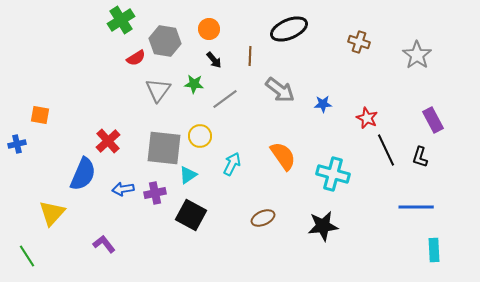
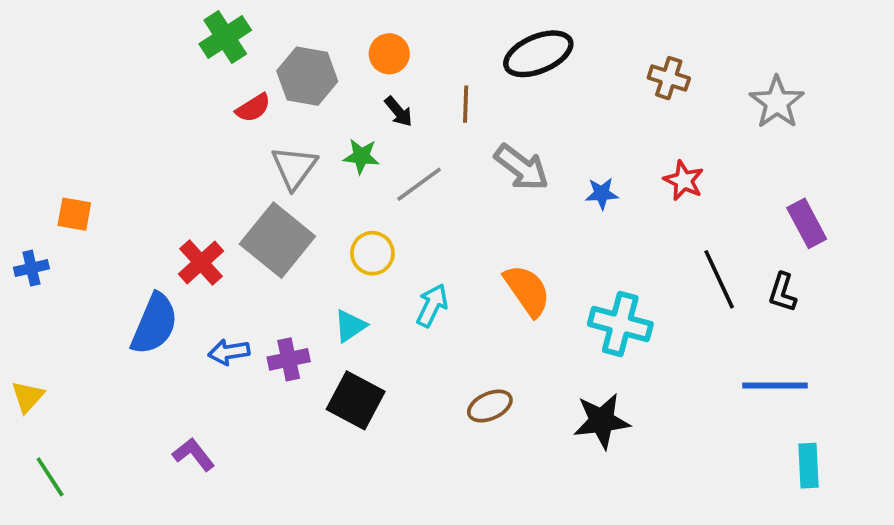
red star: (367, 118) -> (684, 181), moved
gray square: (164, 148) -> (277, 240), moved, turned 33
yellow triangle: (52, 213) -> (28, 397), moved, size x0.7

